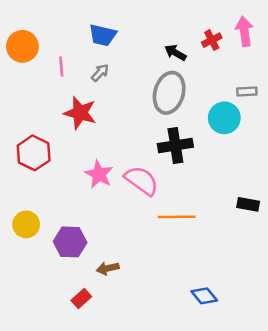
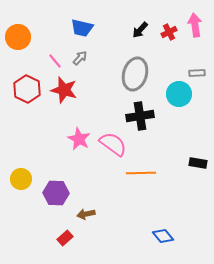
black arrow: (175, 53) -> (140, 30), moved, turned -78
pink line: (61, 66) -> (55, 61), moved, turned -35
red hexagon: (34, 153) -> (27, 89), moved

